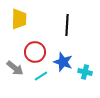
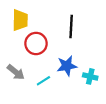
red circle: (35, 52) -> (36, 43), moved
blue star: (63, 62) -> (67, 66), turned -30

